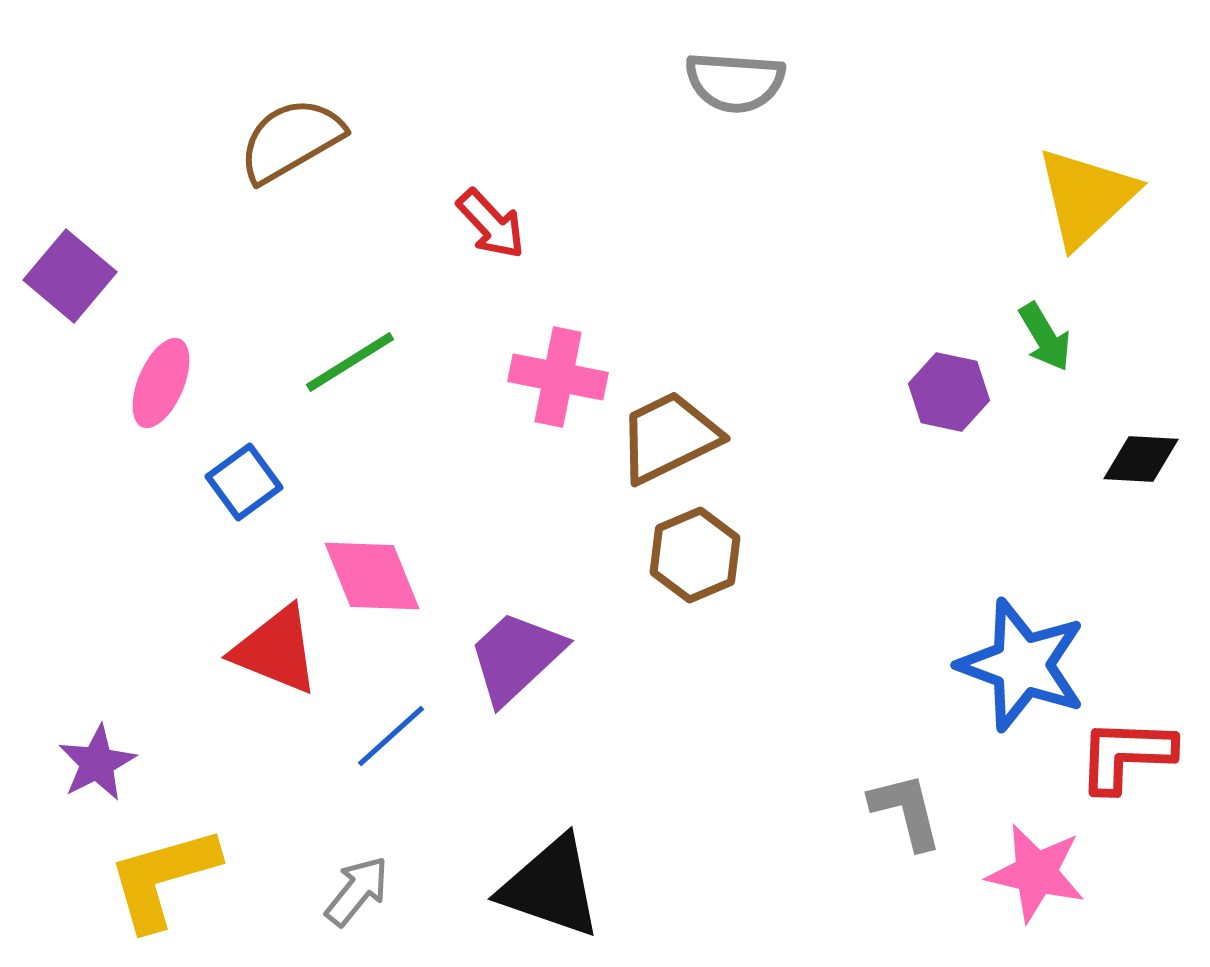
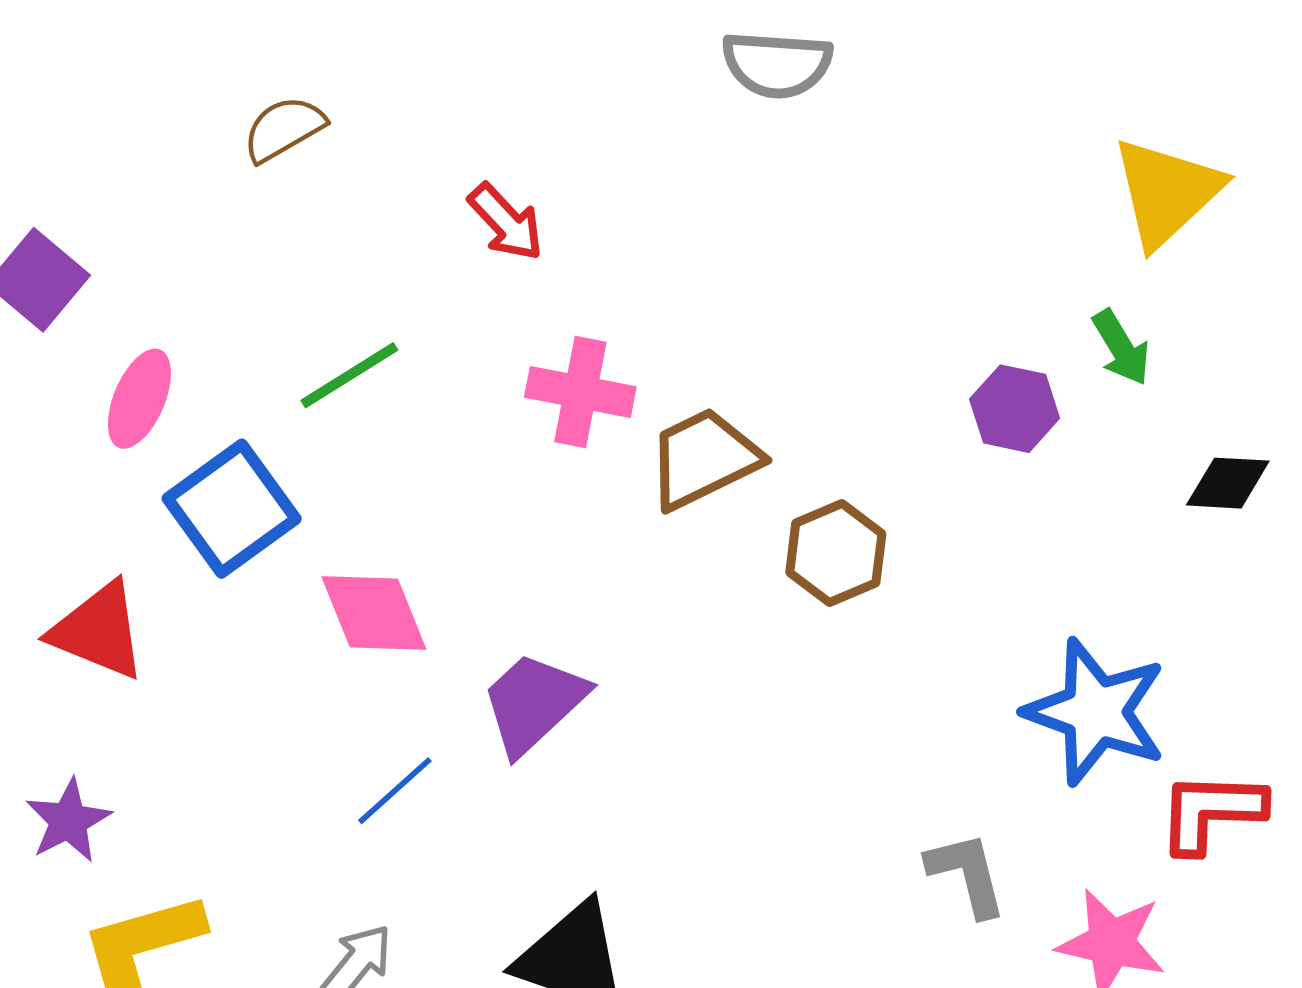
brown semicircle: (291, 140) -> (284, 129), size x0.7
blue square: (244, 482) -> (232, 509), size x1.6
brown hexagon: (695, 555) -> (836, 553), moved
red triangle: (276, 650) -> (98, 631), moved

